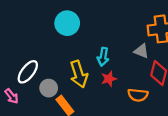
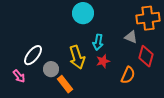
cyan circle: (67, 23) -> (83, 13), moved
orange semicircle: (138, 95) -> (128, 75), turned -72

